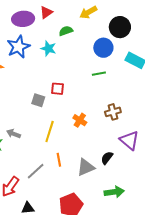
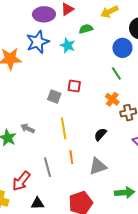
green line: (99, 74) -> (116, 73), turned 64
orange cross: (80, 120) -> (112, 99), moved
yellow line: (50, 131) -> (64, 128), turned -30
black semicircle: (107, 158) -> (100, 134), moved
gray line: (36, 171) -> (47, 167), turned -66

